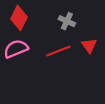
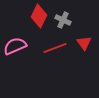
red diamond: (19, 18) -> (39, 16), moved

